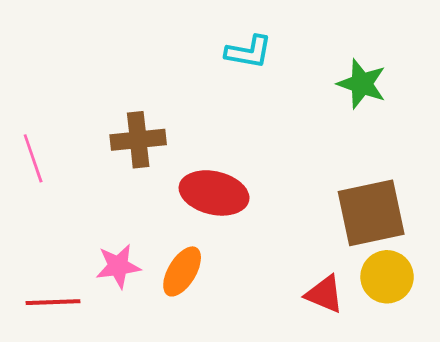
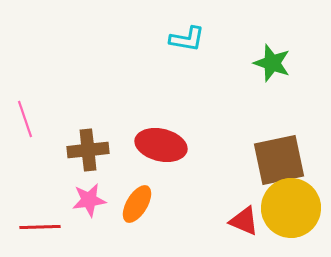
brown cross: (138, 140) -> (88, 150), moved
yellow circle: (387, 277) -> (291, 208), size x1.5

